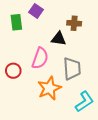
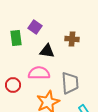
black triangle: (59, 39) -> (47, 51), moved
pink semicircle: (40, 58) -> (39, 73), turned -110

